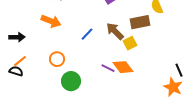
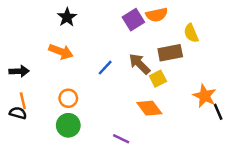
orange line: (20, 61) -> (23, 101), turned -64
purple line: (108, 68) -> (121, 139), moved
green circle: (71, 81) -> (68, 125), moved
orange star: (173, 87) -> (205, 96), moved

